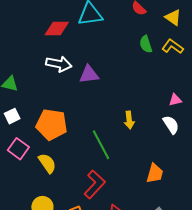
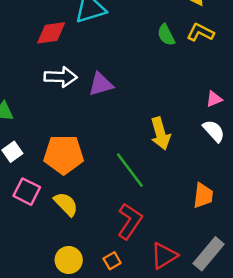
yellow arrow: (129, 120) -> (160, 134), size x1.4

